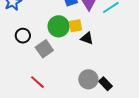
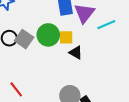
gray square: (44, 49) -> (24, 39), moved, turned -30

